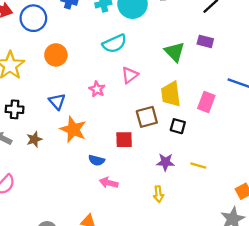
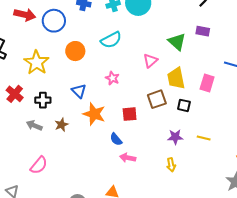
cyan semicircle: (115, 44) -> (111, 40), moved
pink triangle: (130, 75) -> (150, 61), moved
red square: (124, 140) -> (130, 114), moved
blue semicircle: (96, 160) -> (116, 139), turned 40

